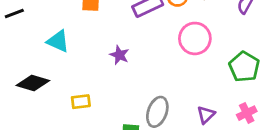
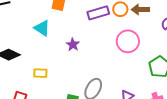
cyan triangle: (58, 41) -> (42, 28), moved

